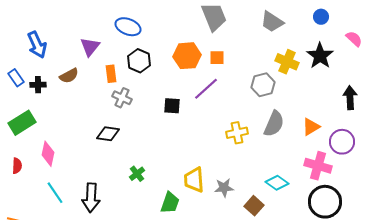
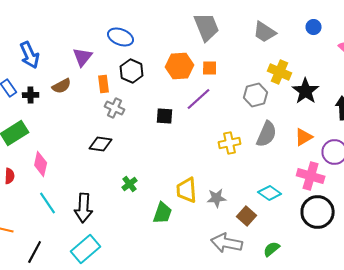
black star: (320, 56) -> (306, 91), moved

